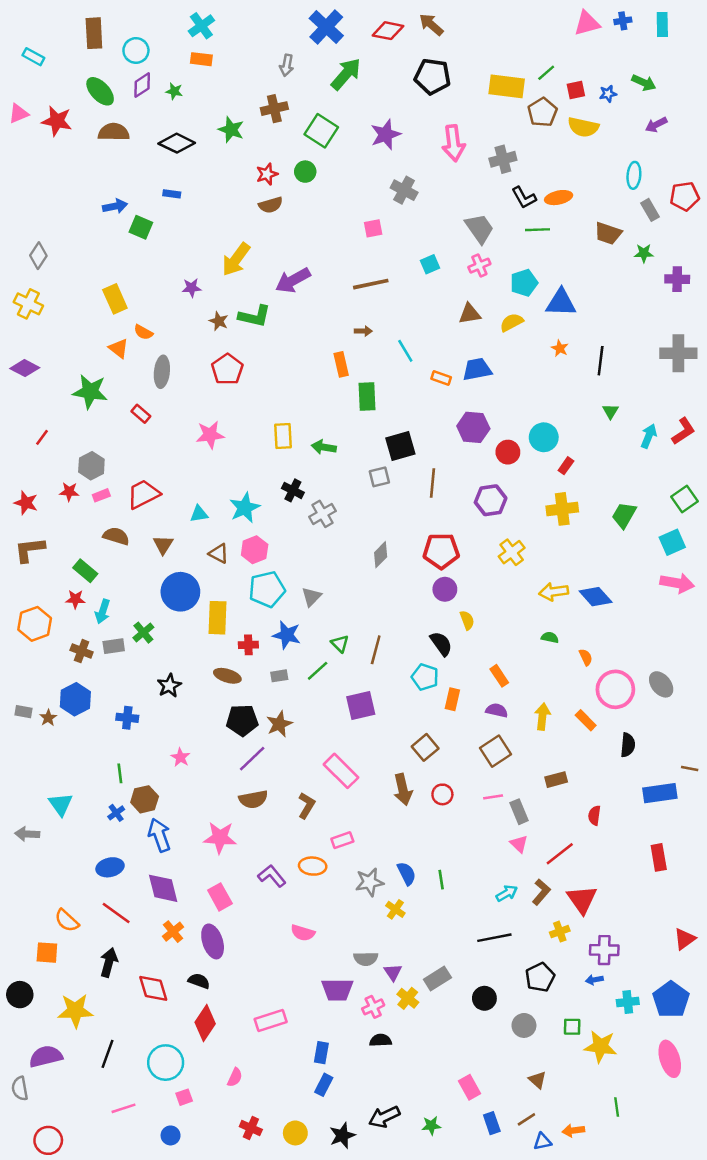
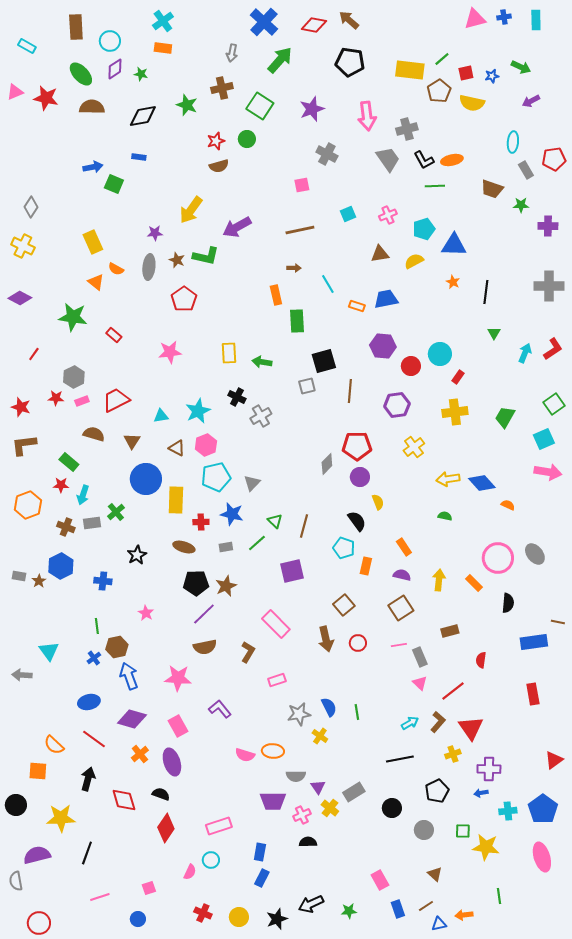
black diamond: (177, 143) -> (143, 116), turned -36
gray trapezoid: (479, 228) -> (388, 159), moved
gray ellipse: (162, 372) -> (149, 267), moved
gray diamond: (381, 555) -> (327, 464), moved
orange semicircle: (586, 657) -> (508, 505), moved, turned -40
orange ellipse: (313, 866) -> (273, 751), moved
purple diamond: (163, 888) -> (132, 719), turned -60
cyan circle: (166, 1063) -> (211, 860), moved, size x0.6

